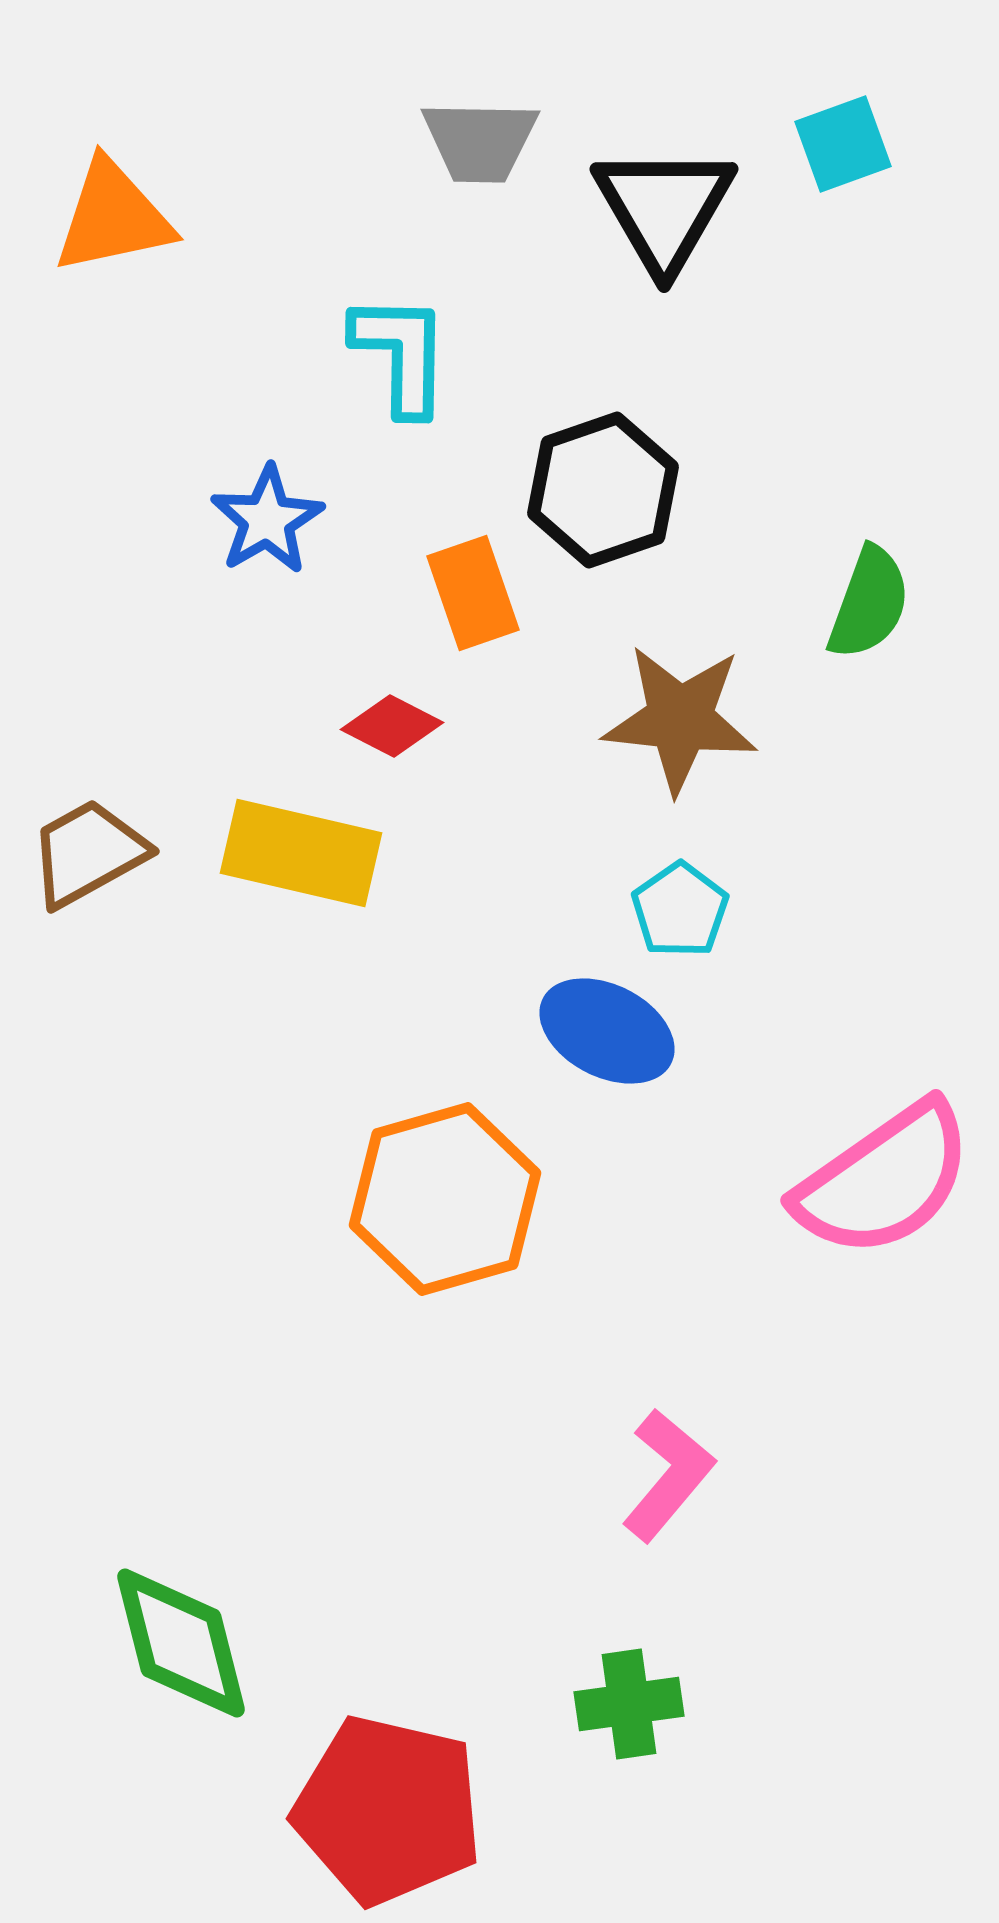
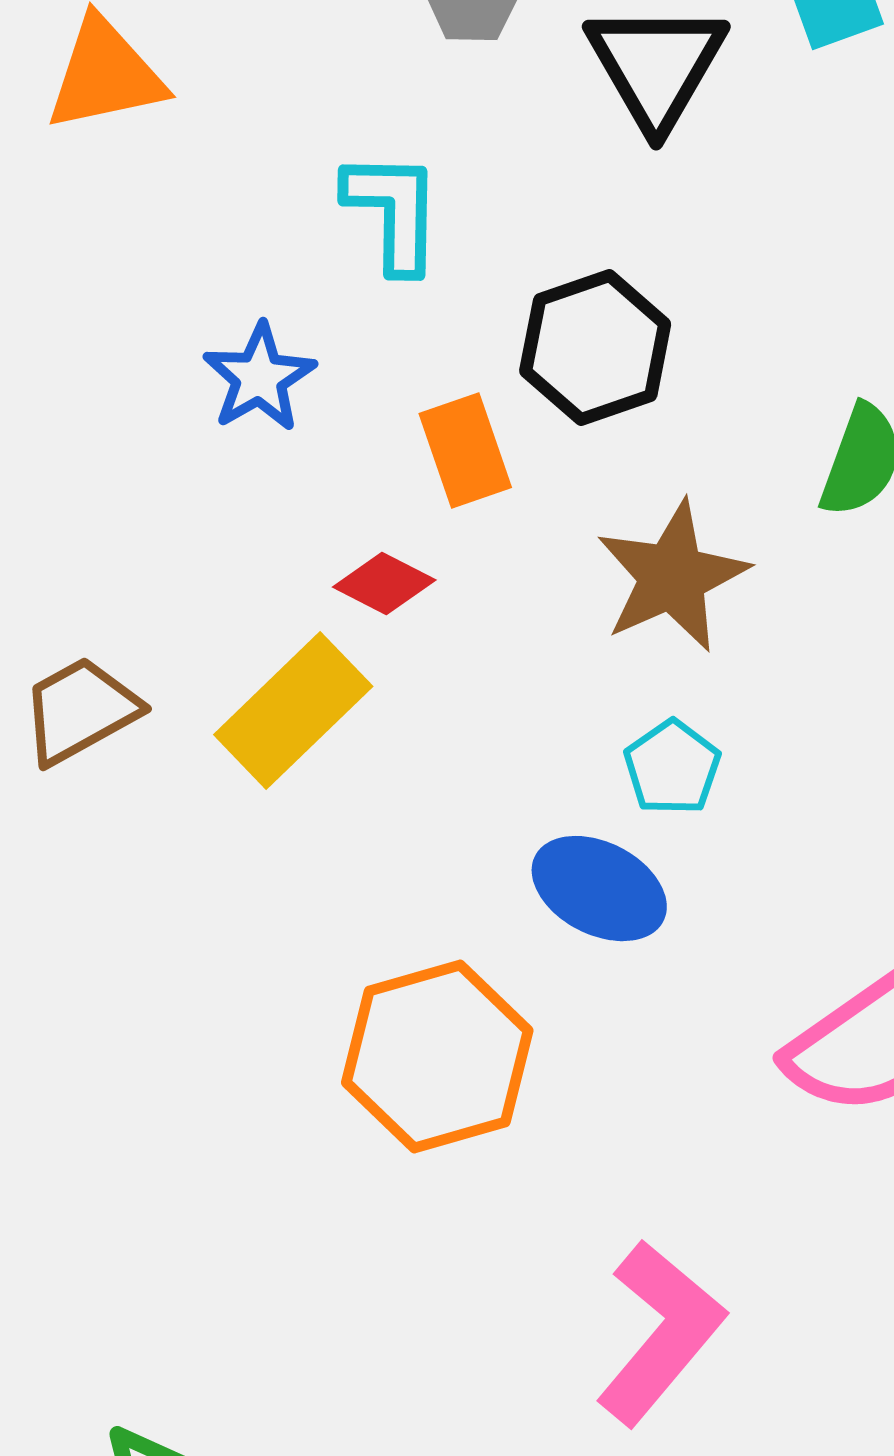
brown star: (680, 719) -> (672, 577), turned -30
yellow rectangle: (301, 853) -> (293, 711), turned -57
pink L-shape: (668, 1475) -> (660, 1333), size x1.4

